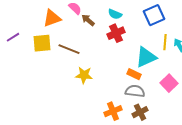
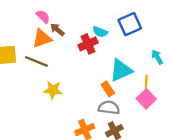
cyan semicircle: (115, 14) -> (100, 32), moved
orange triangle: (52, 18) -> (42, 38), moved
yellow line: (165, 42) -> (146, 83), moved
orange rectangle: (134, 74) -> (108, 89), turned 32

